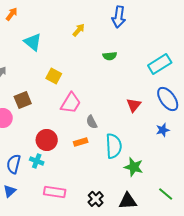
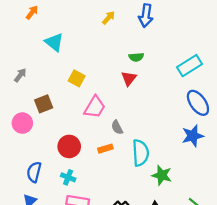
yellow arrow: (79, 30) -> (109, 18), moved
red triangle: (134, 105) -> (129, 78), moved
blue star: (163, 130) -> (193, 136), size x1.5
cyan cross: (37, 161) -> (68, 177), moved

